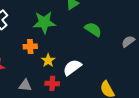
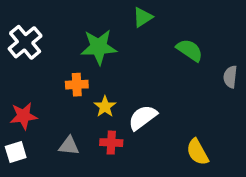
green semicircle: (93, 29) -> (190, 50), moved
gray semicircle: (128, 41) -> (230, 77), turned -48

